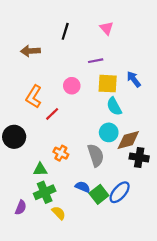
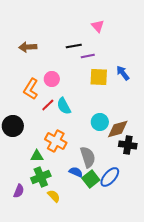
black line: (65, 31) -> (74, 46), moved, turned 63
pink circle: (72, 86) -> (52, 79), moved
cyan semicircle: (114, 106) -> (64, 106), moved
orange cross: (61, 153) -> (56, 141), size x1.5
gray semicircle: (96, 155) -> (88, 157), moved

